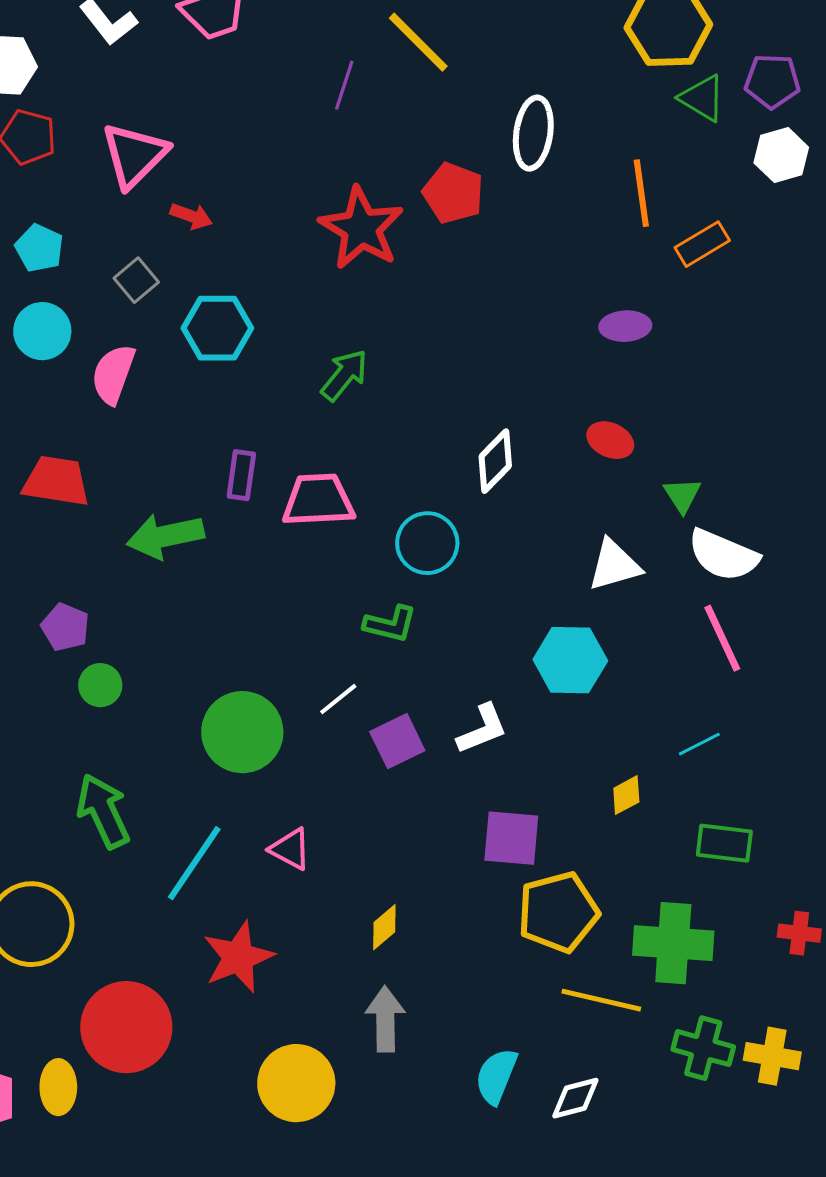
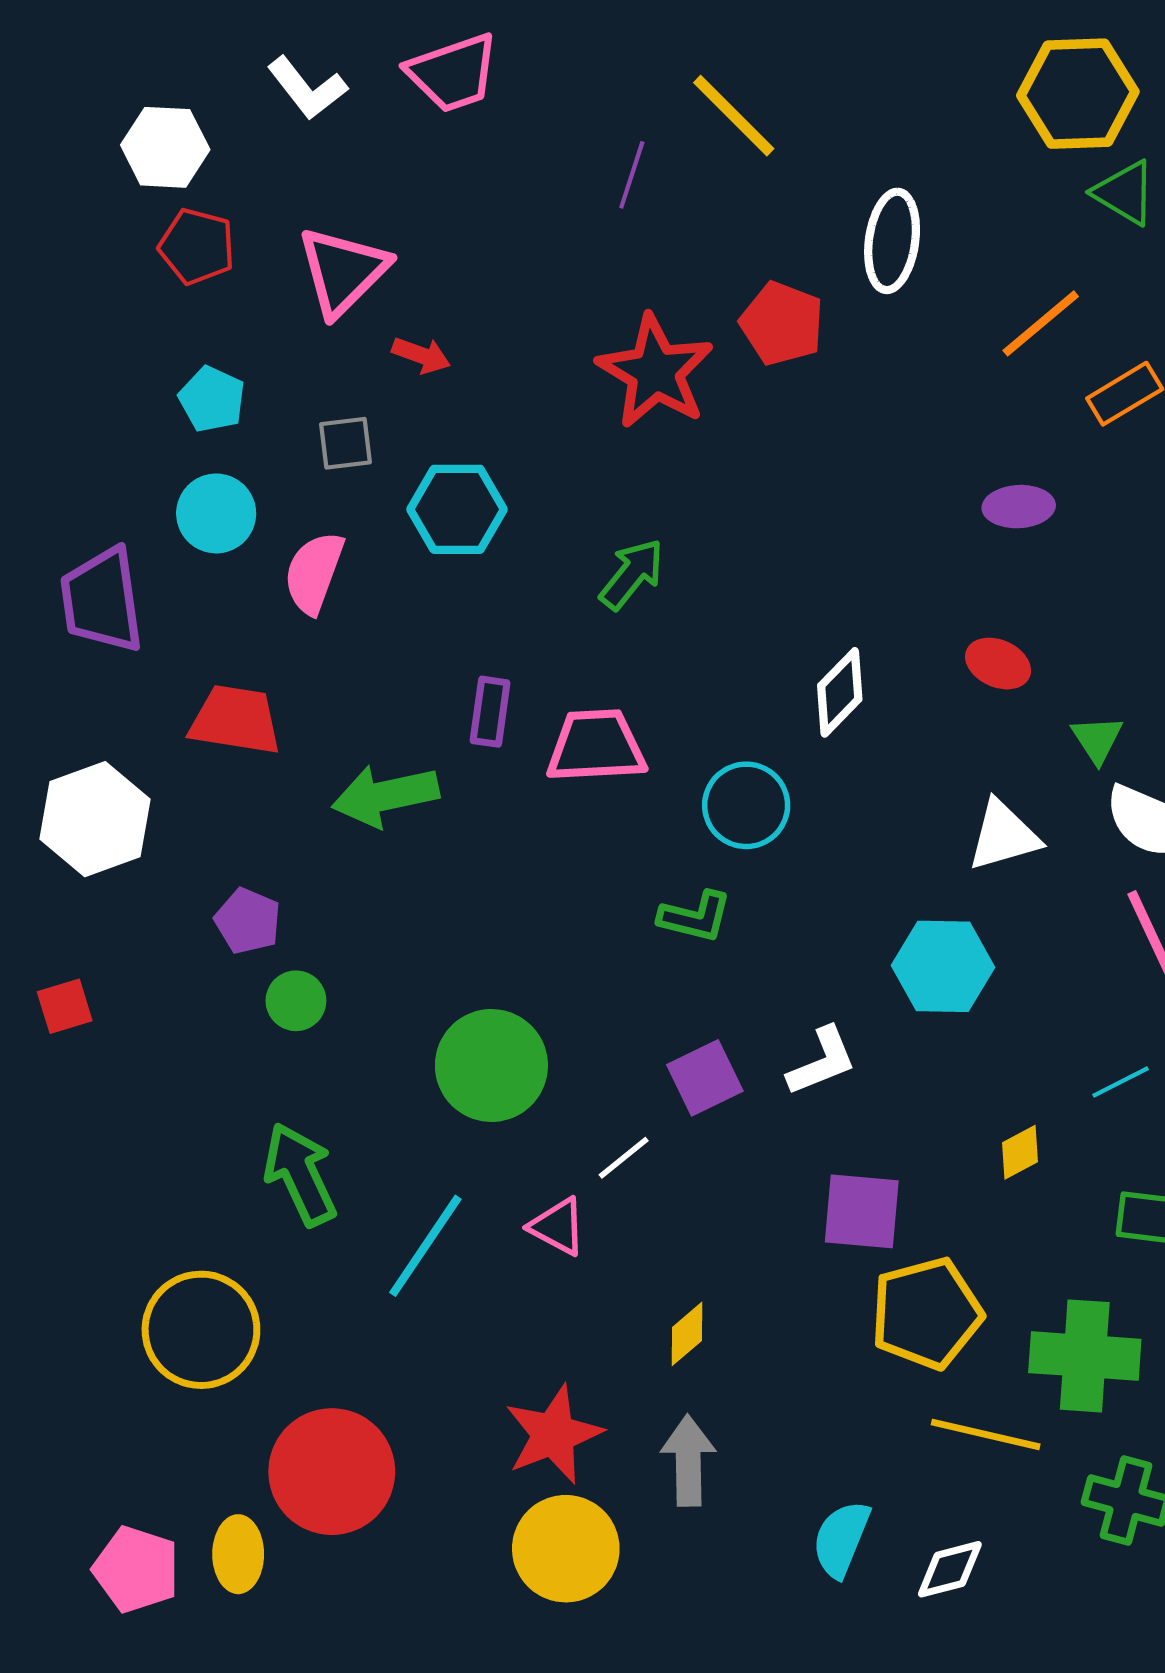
orange line: (641, 193) -> (1041, 323), turned 58
gray square: (136, 280) -> (346, 443), turned 33
white line: (338, 699) -> (624, 1158), moved
red star: (238, 957) -> (553, 1434), moved

